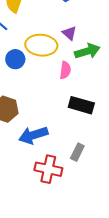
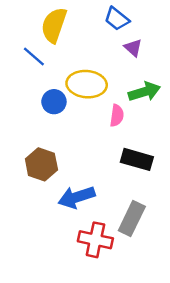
purple triangle: (69, 33) -> (133, 48), moved
gray rectangle: (77, 152) -> (132, 218), size x1.5

